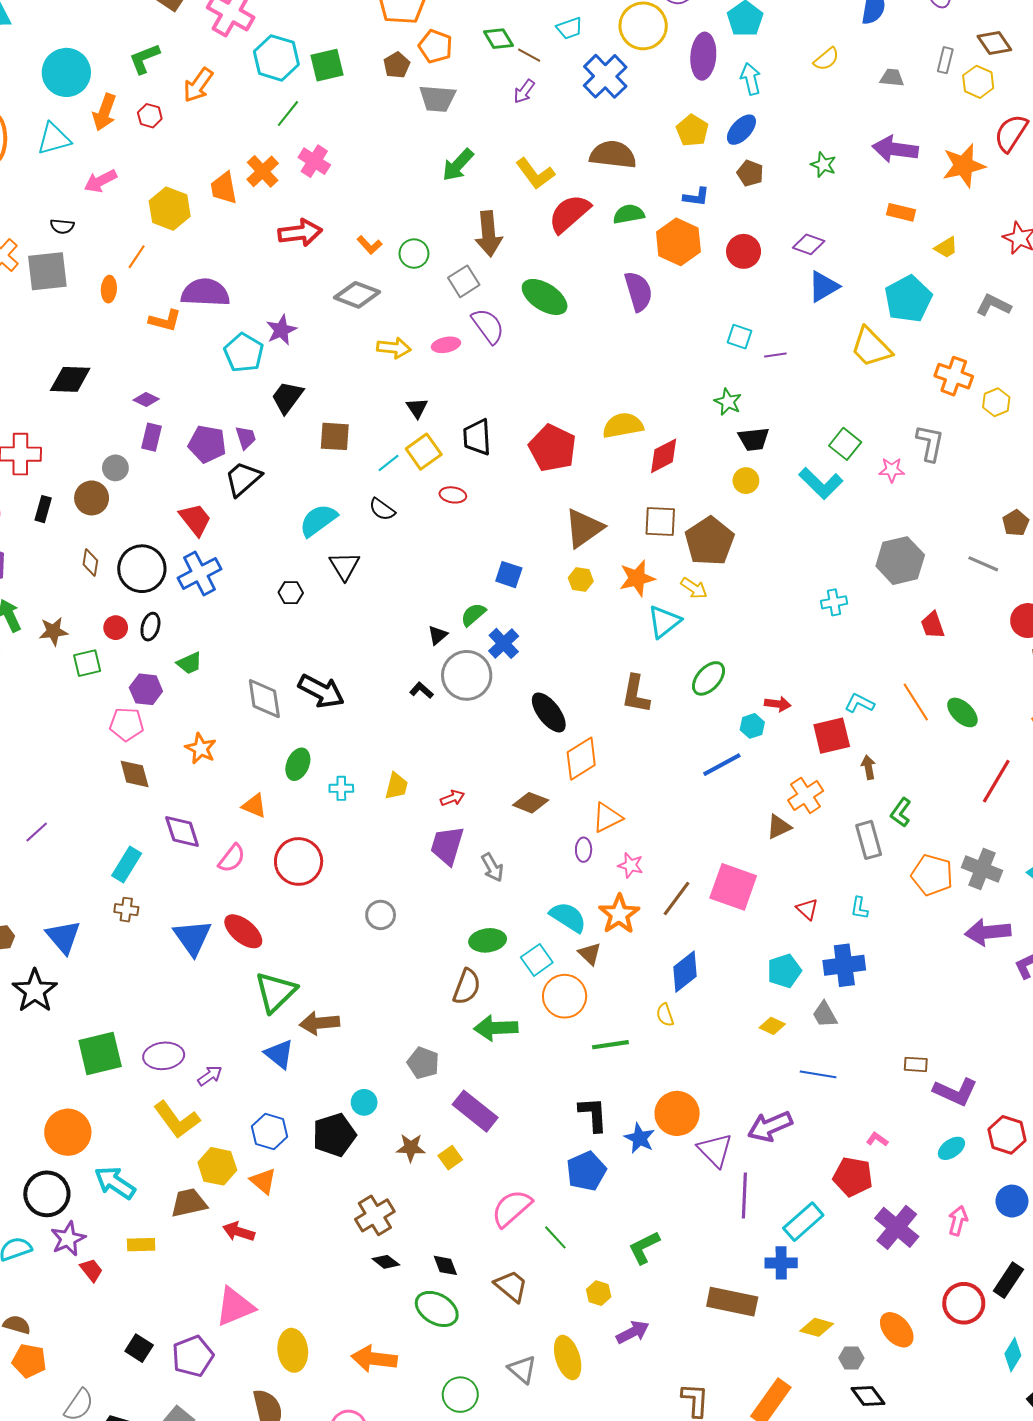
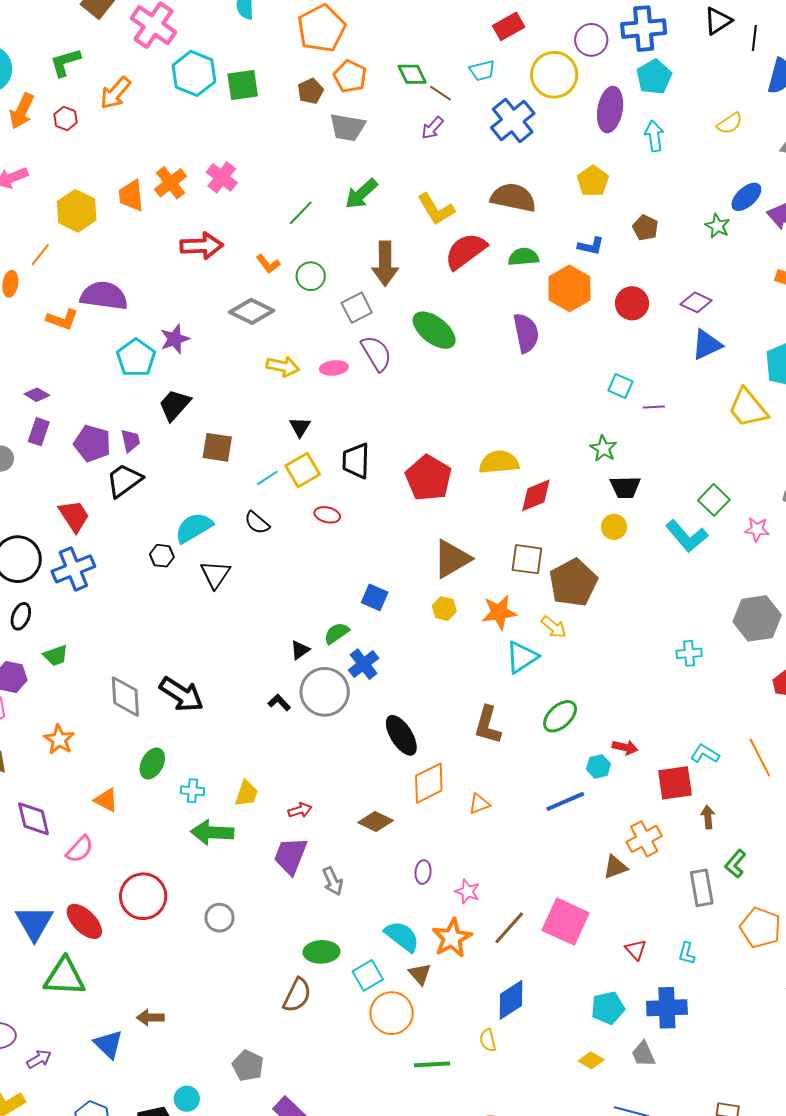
green line: (288, 114) -> (301, 213), moved
blue ellipse: (741, 130) -> (746, 197), moved
black hexagon: (291, 593) -> (162, 556), moved
orange triangle: (607, 818) -> (479, 804), moved, size x0.7
red circle: (299, 861) -> (143, 896), moved
green triangle: (276, 992) -> (65, 977), moved, turned 42
brown arrow: (319, 1023) -> (150, 1018), size x0.7
green arrow: (496, 1028) -> (212, 832), moved

